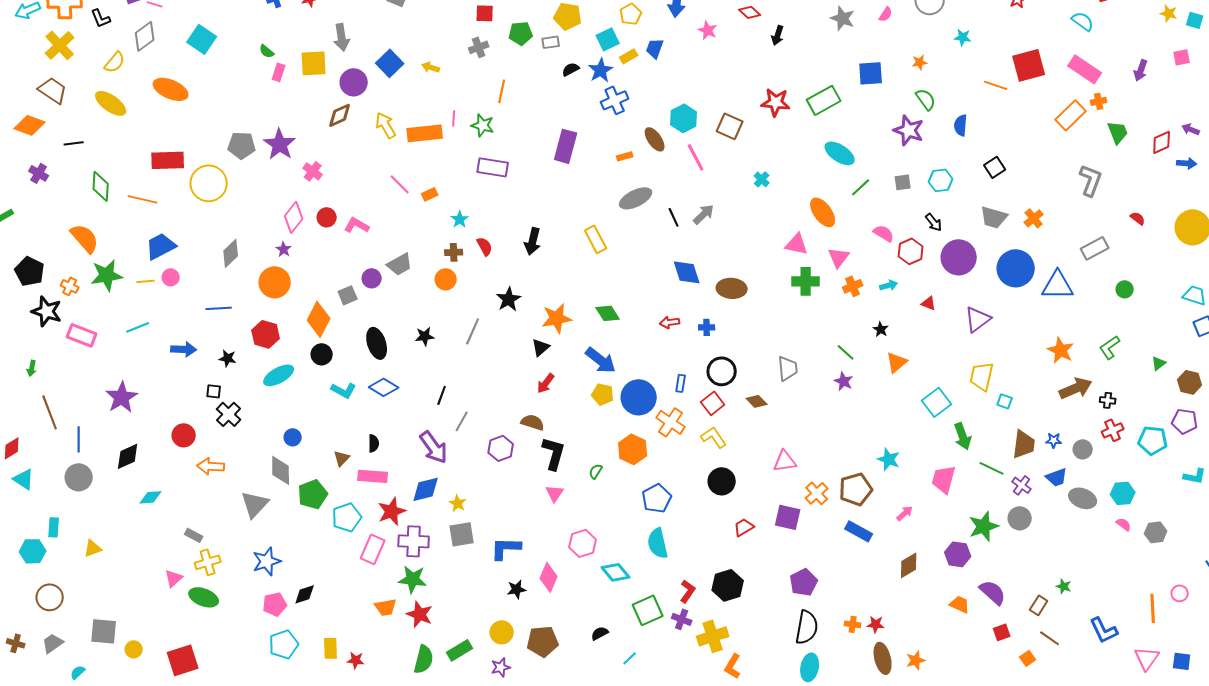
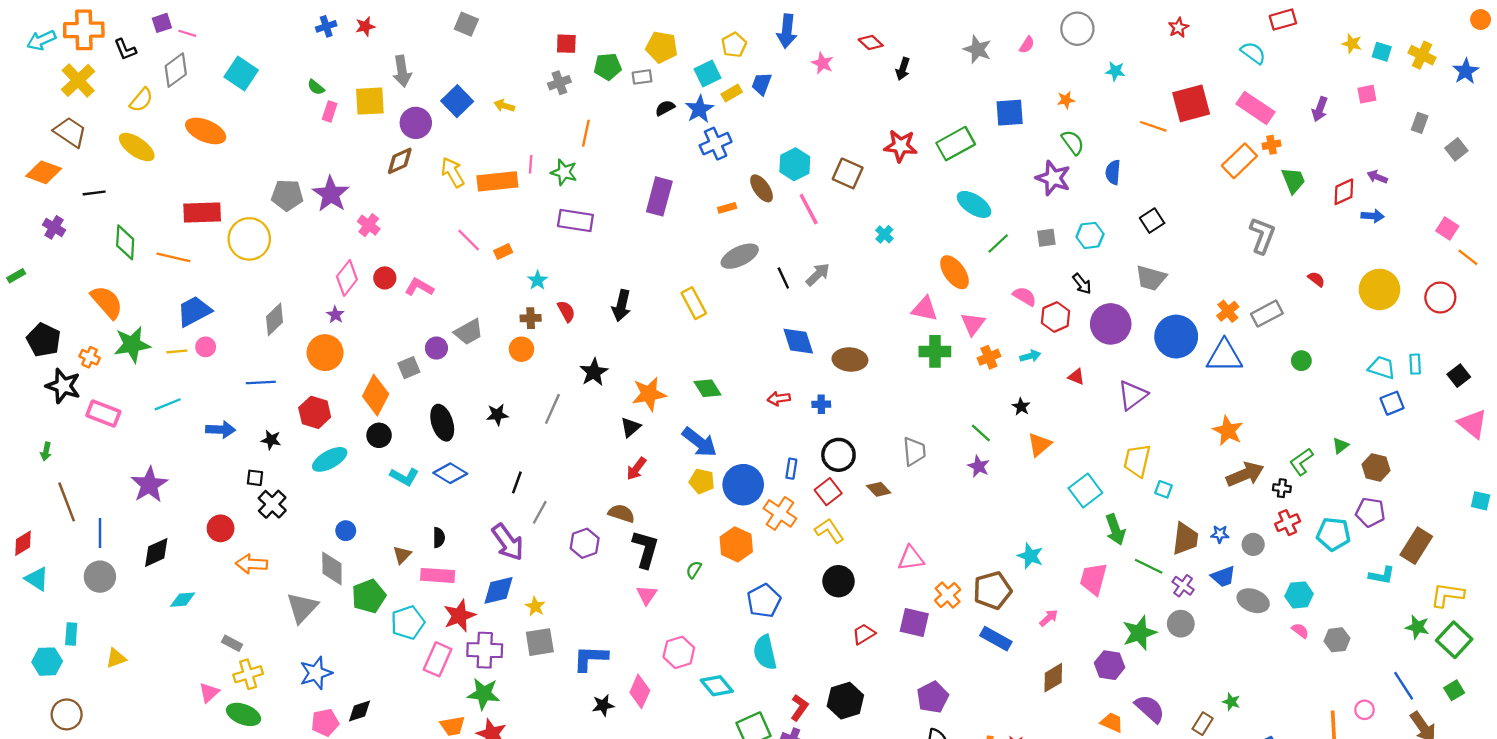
orange cross: (1034, 218) -> (1228, 311), moved
green L-shape: (1110, 347) -> (1301, 462), moved

